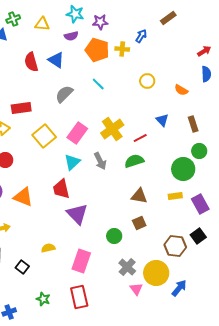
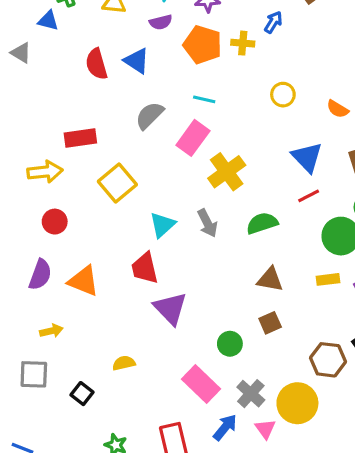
cyan line: (98, 84) -> (204, 99), turned -32
blue triangle: (162, 120) -> (307, 157), size x1.5
pink rectangle: (77, 133) -> (193, 138), moved
red line: (140, 138) -> (309, 196), moved
pink rectangle: (81, 261) -> (201, 384), moved, turned -65
blue arrow: (179, 288) -> (225, 427), moved

